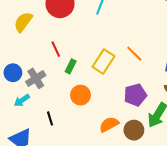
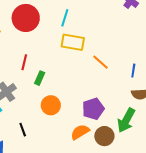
red line: (56, 49) -> (24, 62), turned 42
yellow rectangle: (104, 62) -> (73, 42), moved, turned 70
purple pentagon: (135, 95) -> (93, 109), moved

